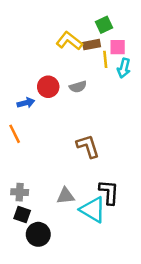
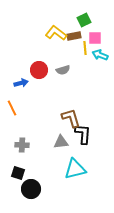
cyan arrow: (124, 68) -> (100, 55), turned 98
gray cross: (20, 192) -> (22, 145), moved
black L-shape: (109, 192) -> (83, 134), moved
gray triangle: (66, 196) -> (61, 142), moved
cyan triangle: (93, 210) -> (75, 169), turned -45

